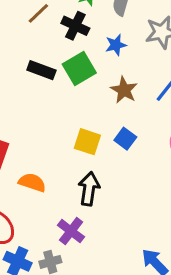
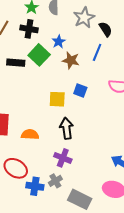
blue star: (116, 45) -> (59, 42), moved

